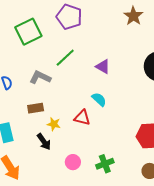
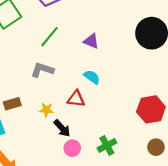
gray L-shape: (40, 77) -> (42, 70), moved
brown rectangle: (36, 108) -> (12, 104), moved
black arrow: (44, 142) -> (62, 128), moved

